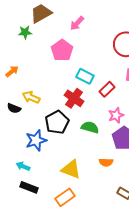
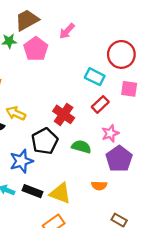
pink pentagon: (62, 50) -> (36, 49), moved
cyan rectangle: (85, 76) -> (95, 77), moved
black rectangle: (29, 187) -> (32, 191), moved

